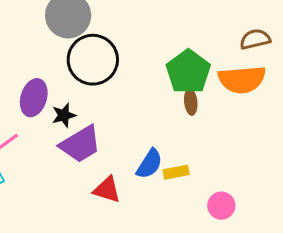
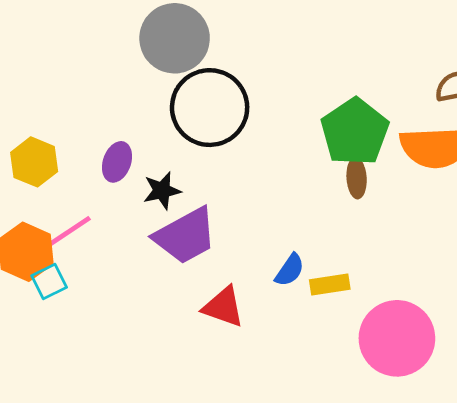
purple ellipse: (34, 98) -> (117, 162), size x0.7
blue semicircle: (149, 164) -> (290, 270), size x0.7
pink circle: (221, 206) -> (397, 338), size x1.8

